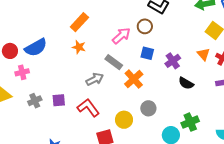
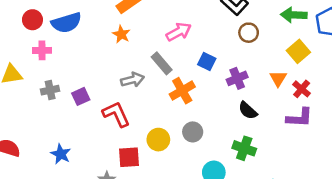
brown circle: (145, 26) -> (249, 33), moved
purple square: (59, 100) -> (81, 96), turned -32
green cross: (190, 122) -> (244, 148), moved, turned 30

